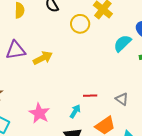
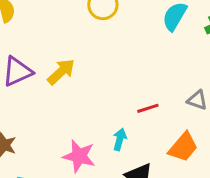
cyan arrow: (75, 111) -> (120, 139), moved

